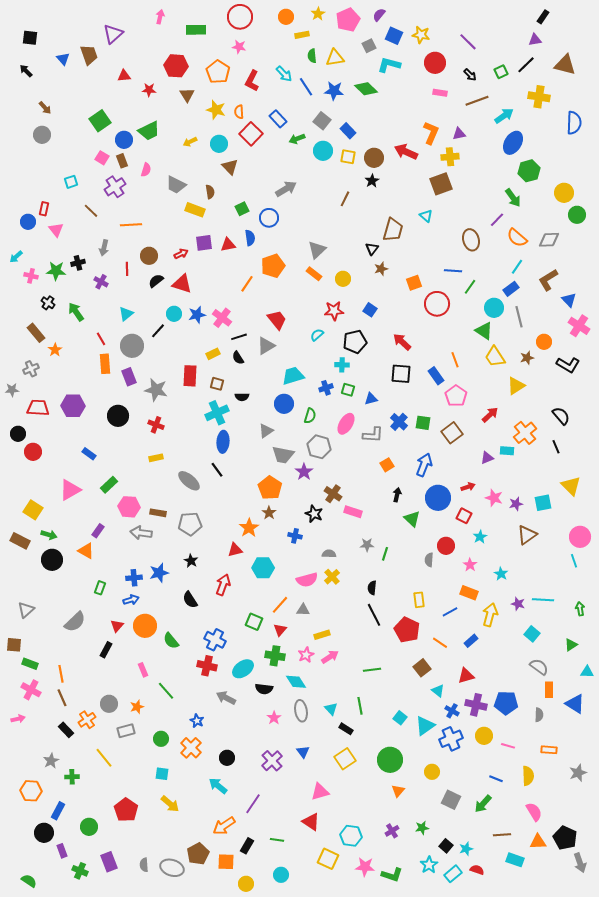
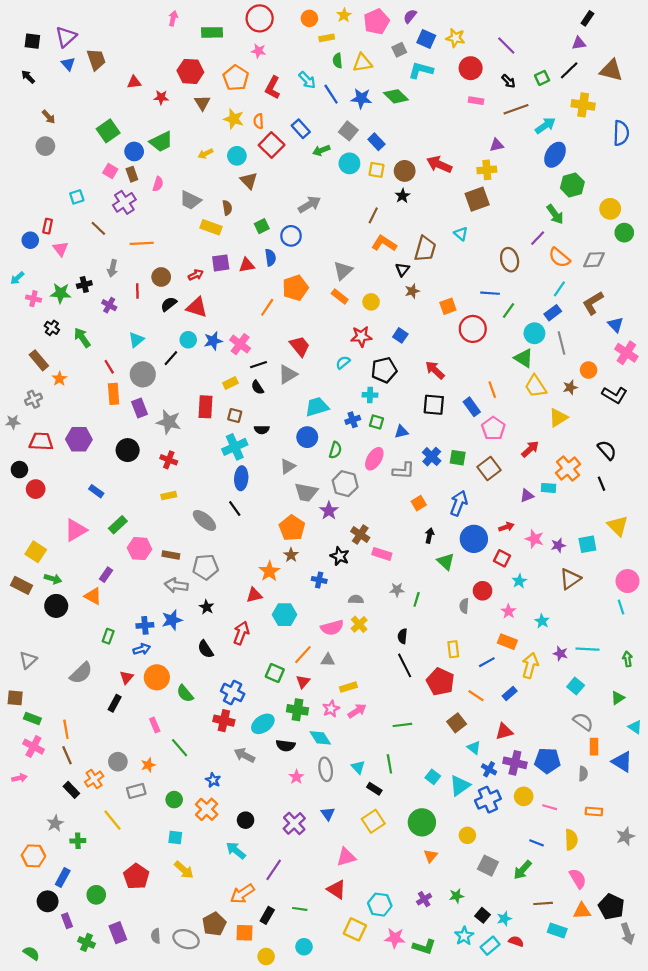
purple triangle: (113, 34) -> (66, 37), moved
orange L-shape: (431, 133) -> (384, 243), moved, turned -80
gray arrow: (141, 533) -> (176, 585), moved
cyan triangle: (587, 672) -> (635, 727), turned 32

